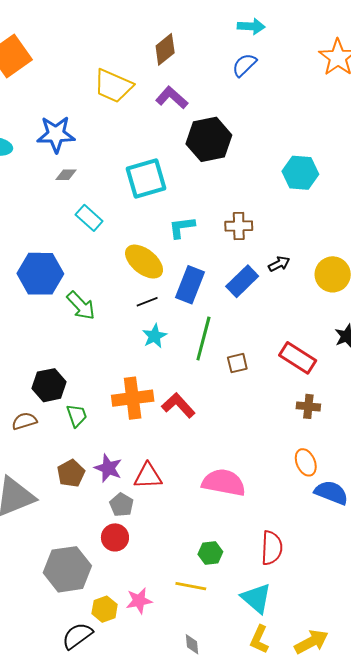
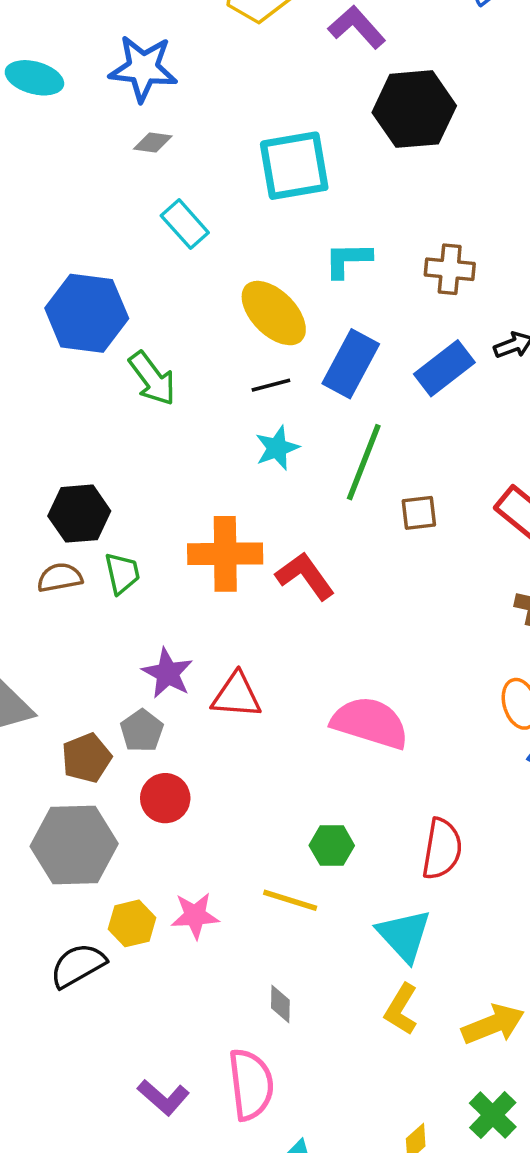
brown semicircle: (24, 421) -> (60, 578), moved
brown pentagon: (71, 473) -> (86, 758), moved
gray pentagon: (122, 505) -> (142, 731), moved

